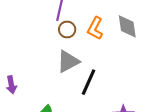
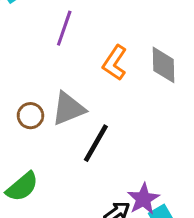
brown circle: (67, 30) -> (30, 116), moved

